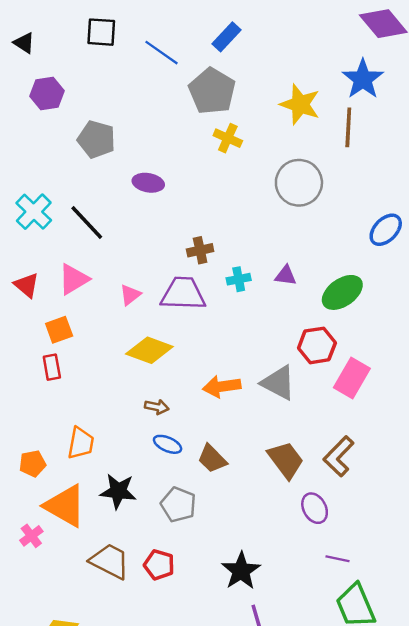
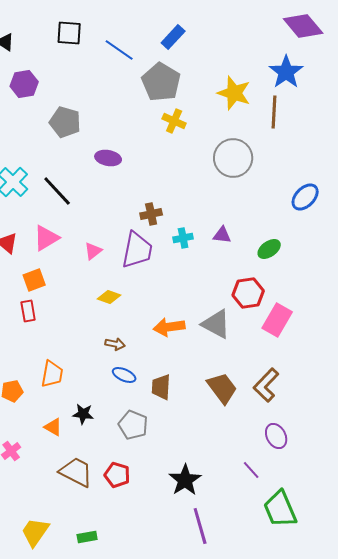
green ellipse: (342, 292) -> (269, 249), size x0.7
purple trapezoid: (183, 294) -> (137, 250), turned 99
yellow diamond: (149, 350) -> (109, 297), size x0.6
brown trapezoid: (212, 459) -> (161, 387), turned 48
black star: (118, 491) -> (83, 414), size x0.7
orange triangle: (65, 506) -> (53, 427), moved, size x0.5
purple ellipse: (315, 508) -> (276, 436), moved
purple line: (337, 559) -> (251, 470), moved, turned 36

